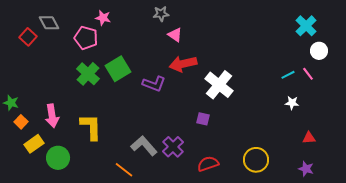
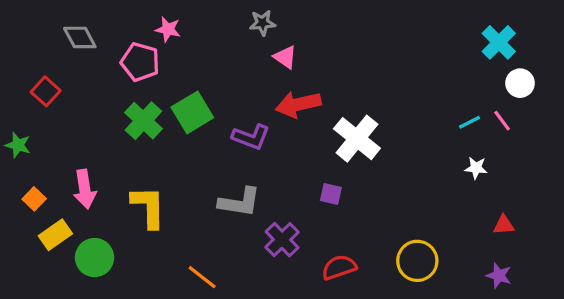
red square: (28, 37) -> (46, 91), moved
green star: (11, 103) -> (18, 145), moved
gray L-shape: (144, 146) -> (240, 202), moved, turned 140

